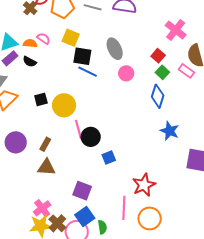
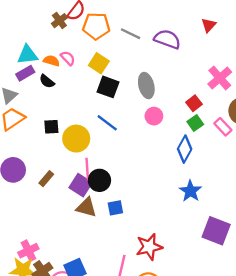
blue line: (88, 72) -> (107, 123), moved
brown triangle: (46, 167) -> (86, 207), moved
purple square: (82, 191) -> (81, 185), moved

